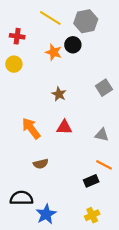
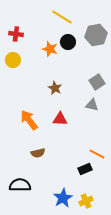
yellow line: (50, 18) -> (62, 17), moved
gray hexagon: (86, 21) -> (96, 35), moved
gray triangle: (102, 135) -> (92, 105), moved
blue star: (46, 214) -> (63, 198), moved

